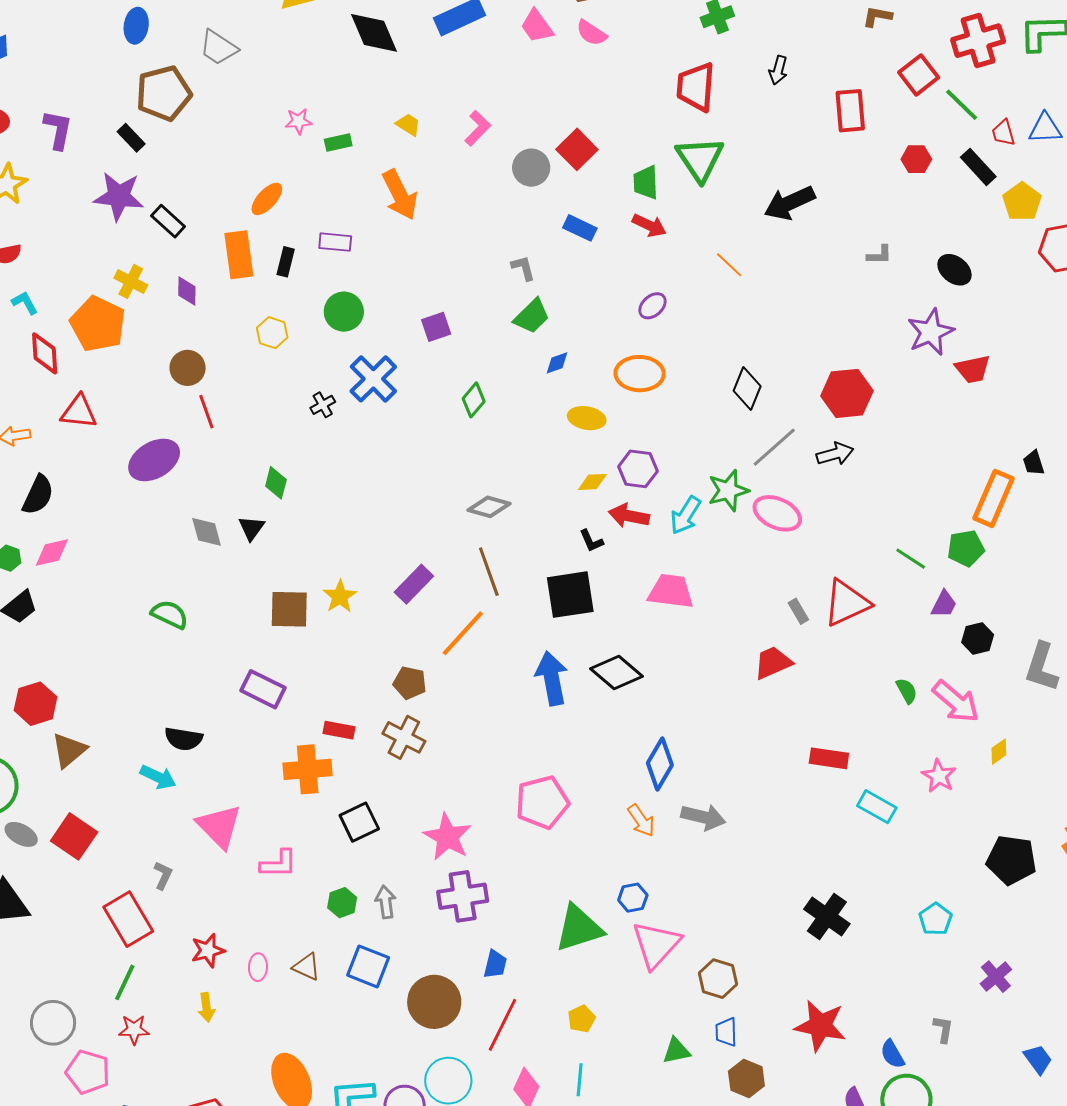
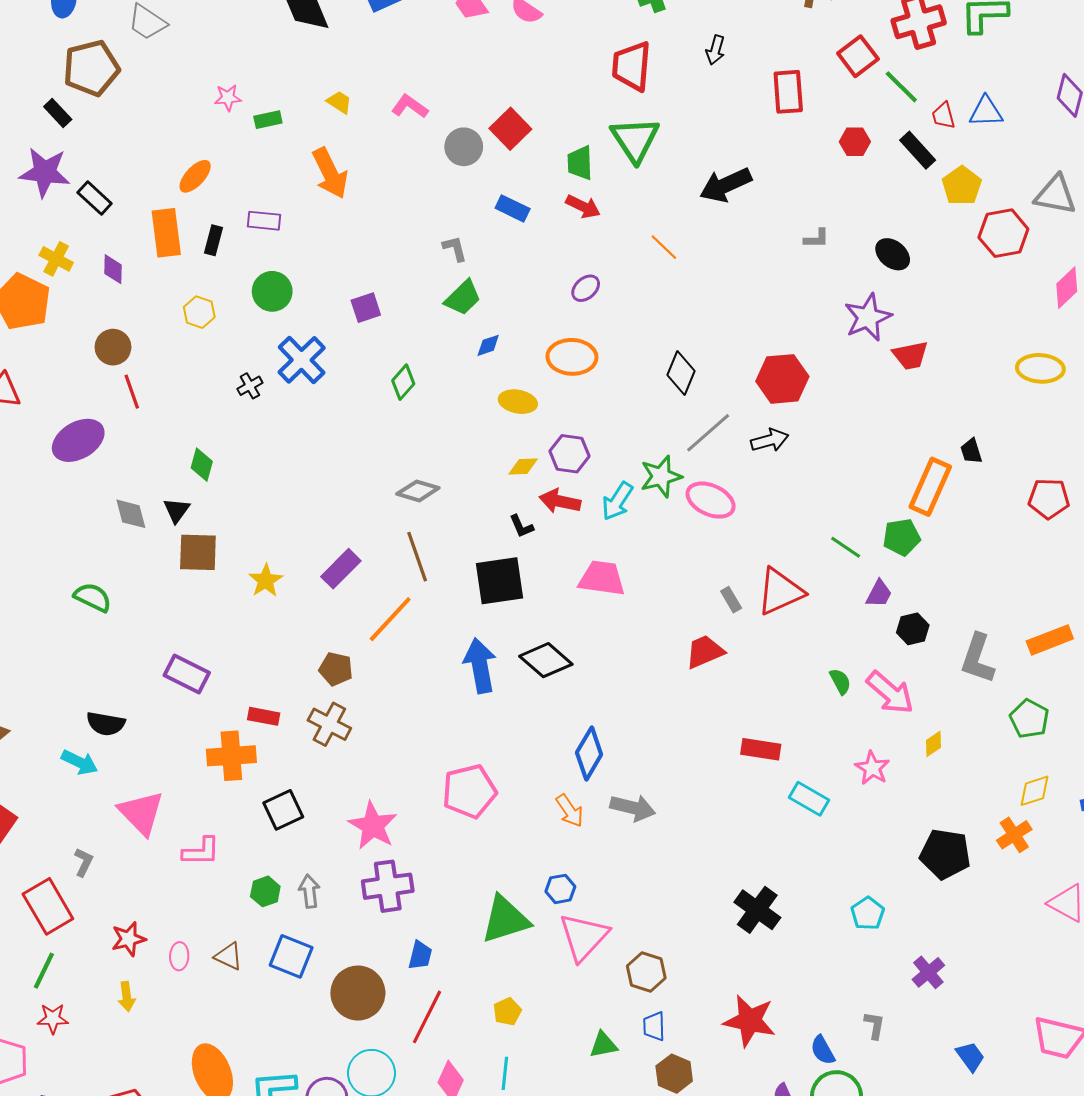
pink L-shape: (478, 128) -> (410, 106), turned -99
brown square: (289, 609) -> (198, 552), moved

